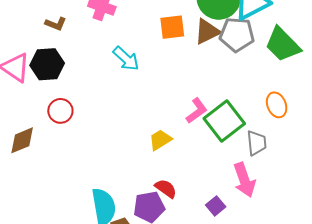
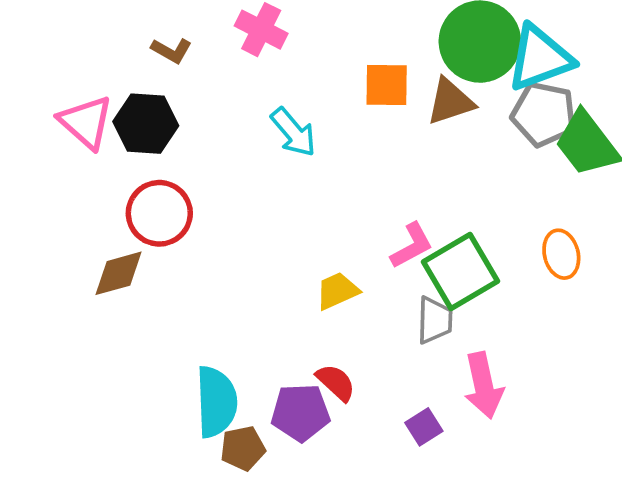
gray pentagon: (237, 35) -> (544, 114), moved
red circle: (60, 111) -> (159, 213), size x1.4
brown diamond: (22, 140) -> (118, 273), moved
gray trapezoid: (257, 143) -> (435, 320), moved

